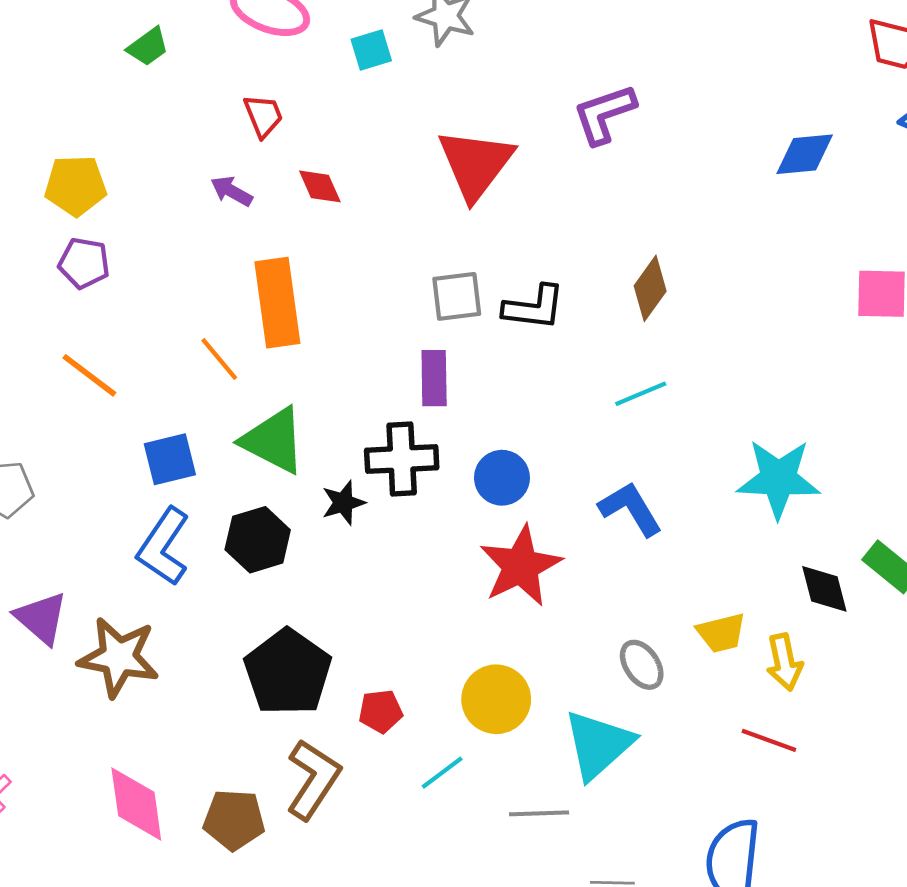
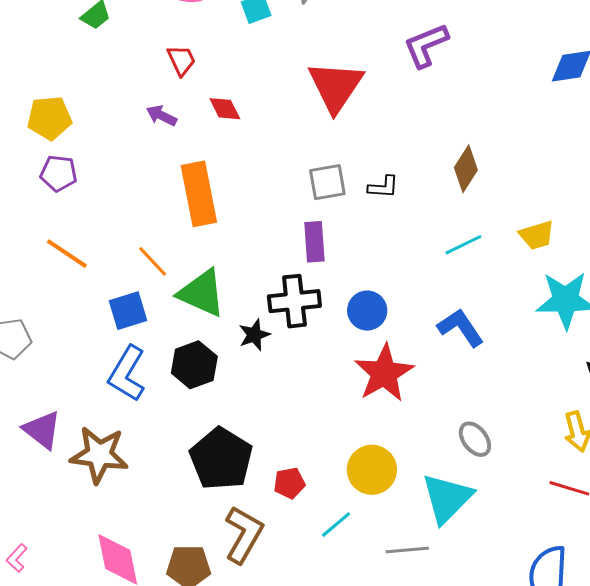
black L-shape: (534, 307) -> (383, 187), size x0.7
orange line: (219, 359) -> (153, 261), moved
yellow trapezoid: (721, 633) -> (537, 235), moved

